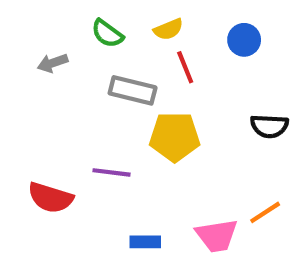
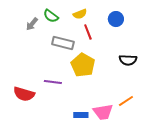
gray arrow: (53, 63) -> (32, 24), moved, turned -32
yellow pentagon: (175, 137) -> (83, 65), turned 30
blue rectangle: (145, 242) -> (81, 115), moved

